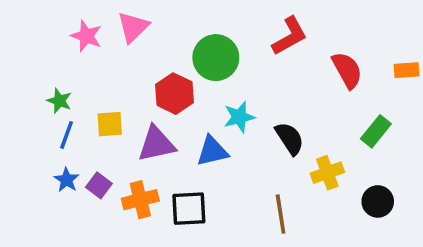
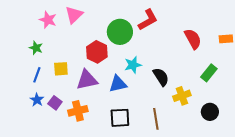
red L-shape: (290, 36) -> (148, 20), moved
green star: (59, 101) -> (36, 48), moved
black square: (189, 209) -> (120, 118), moved

